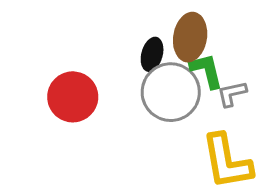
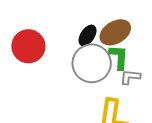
brown ellipse: (190, 37) -> (115, 32), turned 32

